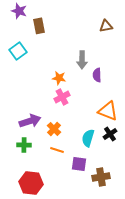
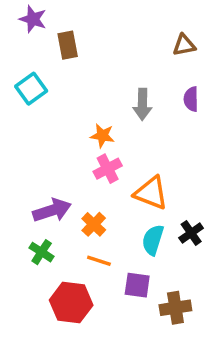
purple semicircle: (97, 75) -> (191, 99), moved
orange triangle: (108, 111) -> (151, 193), moved
green cross: (24, 145) -> (42, 252), turned 32
red hexagon: (31, 183) -> (71, 303), moved

